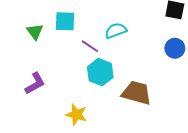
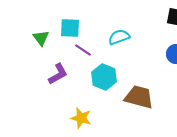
purple line: (90, 46) -> (83, 50), moved
purple L-shape: (35, 83) -> (58, 74), moved

